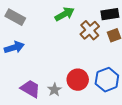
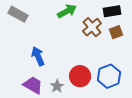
blue arrow: (14, 47) -> (38, 56), moved, turned -96

